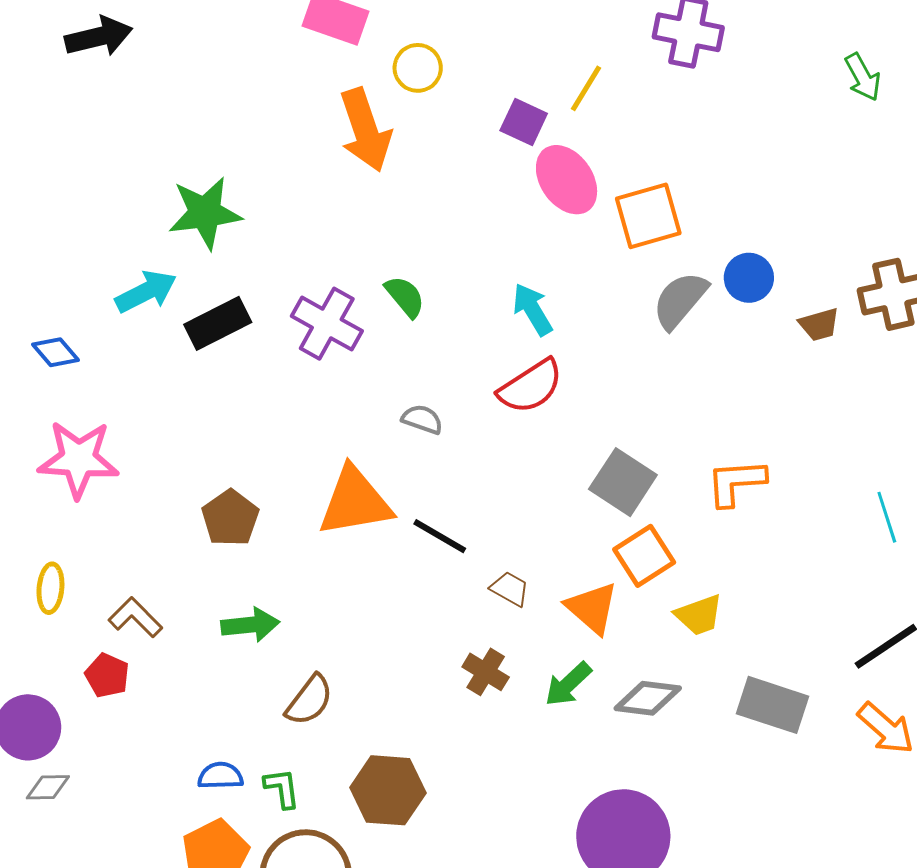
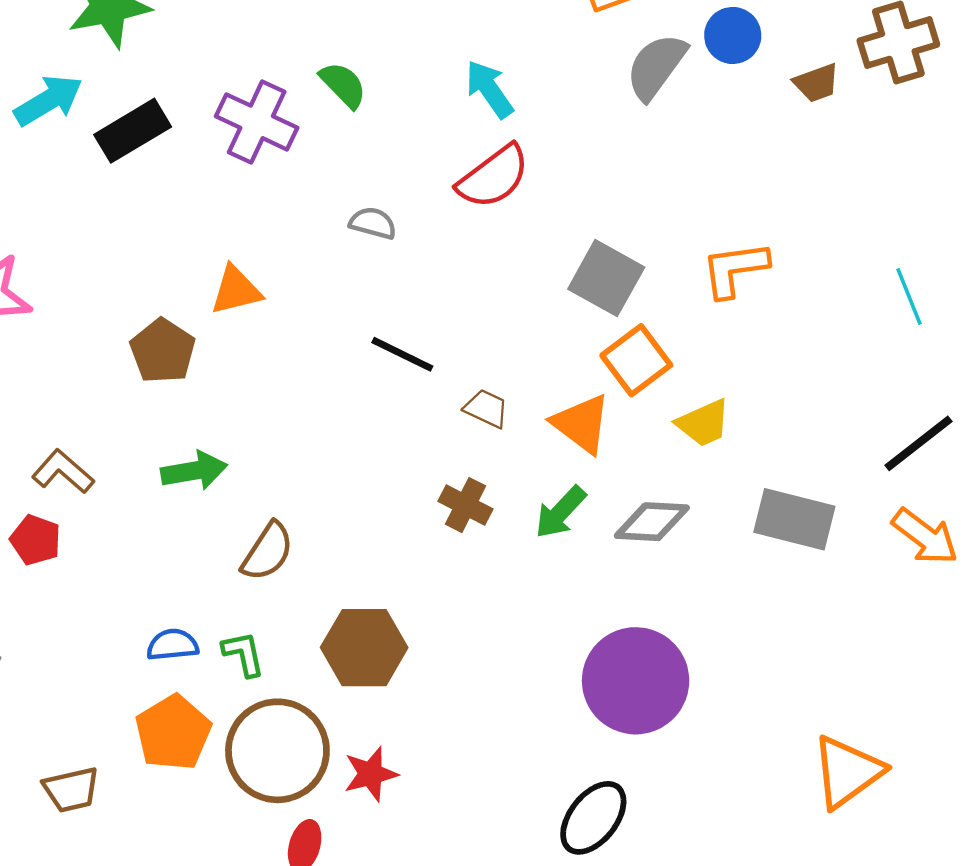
orange triangle: (355, 502) -> (236, 290), moved, size x0.6

